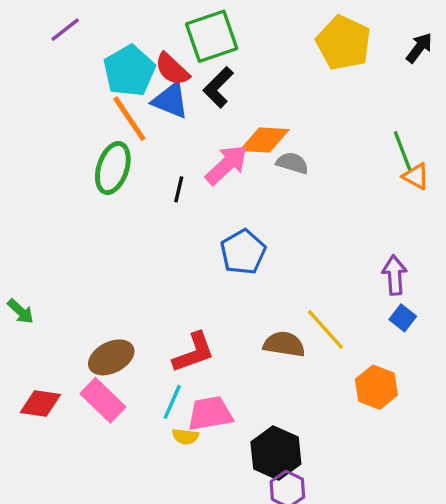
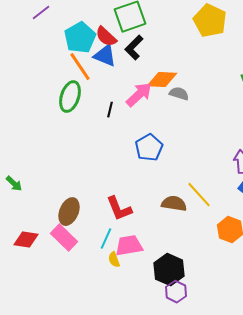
red L-shape: (194, 352) -> (119, 209), turned 88
brown ellipse: (111, 357) -> (69, 212), turned -40
yellow semicircle: (185, 437) -> (114, 260), turned 63

